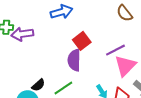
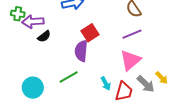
purple line: (116, 50) -> (132, 34), moved
black semicircle: (38, 85) -> (44, 36), moved

